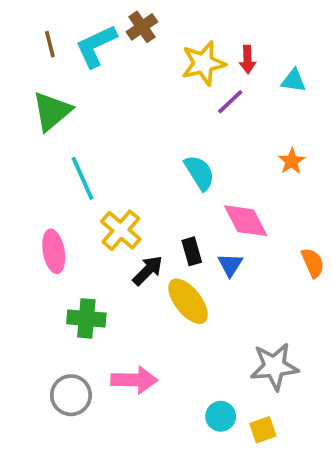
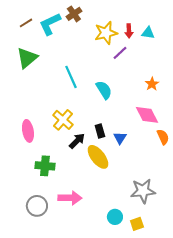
brown line: (50, 44) -> (26, 23), turned 72
cyan triangle: (294, 81) -> (148, 33), moved
cyan line: (82, 178) -> (71, 77), moved
pink diamond: (246, 221) -> (147, 115), moved

